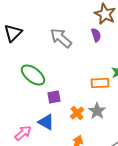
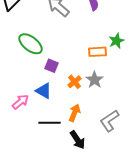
purple square: (54, 97) -> (52, 66), turned 32

